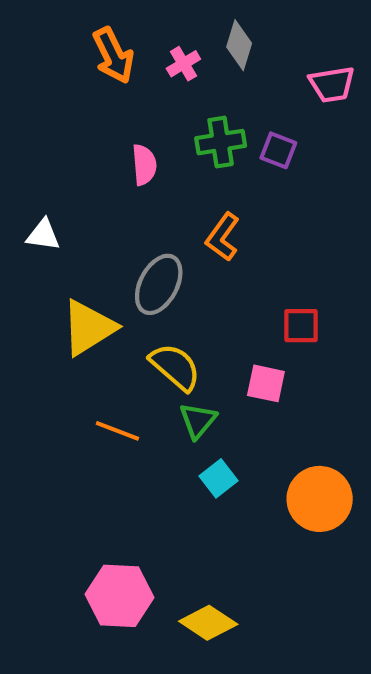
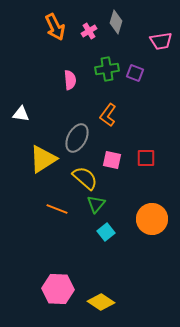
pink square: (266, 383) -> (112, 160), moved
orange circle: (320, 499) -> (152, 219), moved

